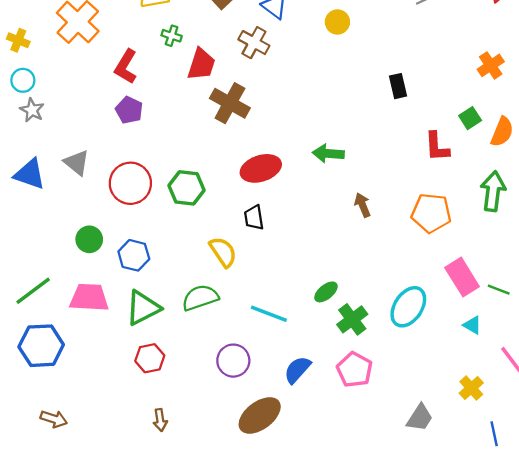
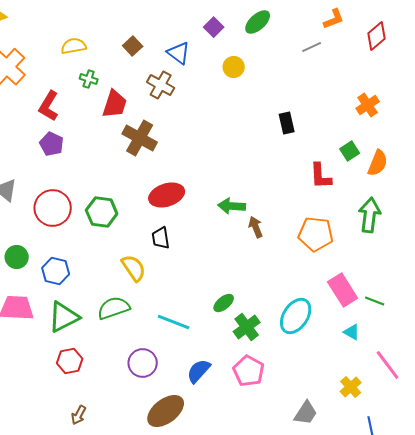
green arrow: (328, 154) -> (232, 206), moved
brown arrow: (160, 420) -> (79, 415), turned 36

